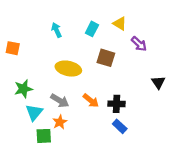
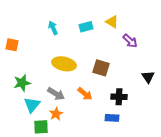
cyan rectangle: (92, 29) -> (86, 27), turned 48
brown square: (106, 58) -> (101, 68), moved
black cross: (117, 104) -> (119, 97), moved
blue rectangle: (120, 126) -> (112, 118), turned -40

